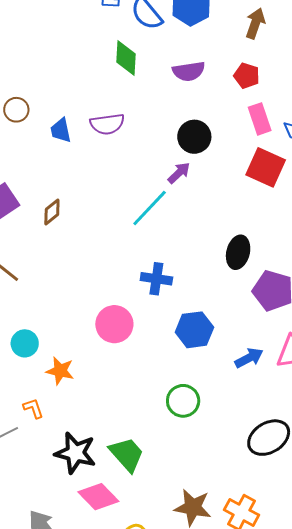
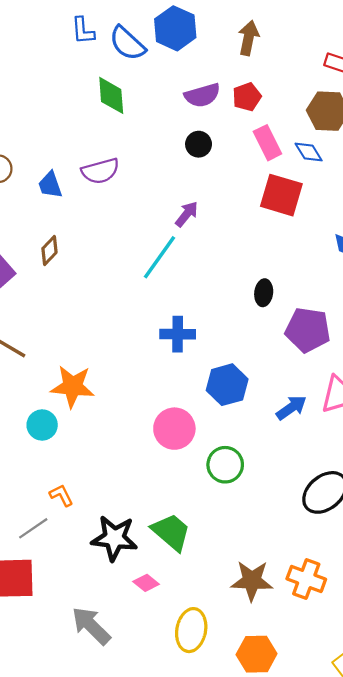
purple semicircle: (189, 71) -> (202, 95), moved
red pentagon: (247, 76) -> (247, 97), turned -30
black circle: (194, 137) -> (199, 144), moved, size x0.7
brown diamond: (52, 212) -> (49, 250), moved
black ellipse: (238, 252) -> (264, 293), size x0.7
pink circle: (114, 324) -> (174, 429), moved
orange star: (60, 371) -> (73, 386), moved, size x1.4
pink diamond: (98, 497) -> (146, 583), size x0.6

